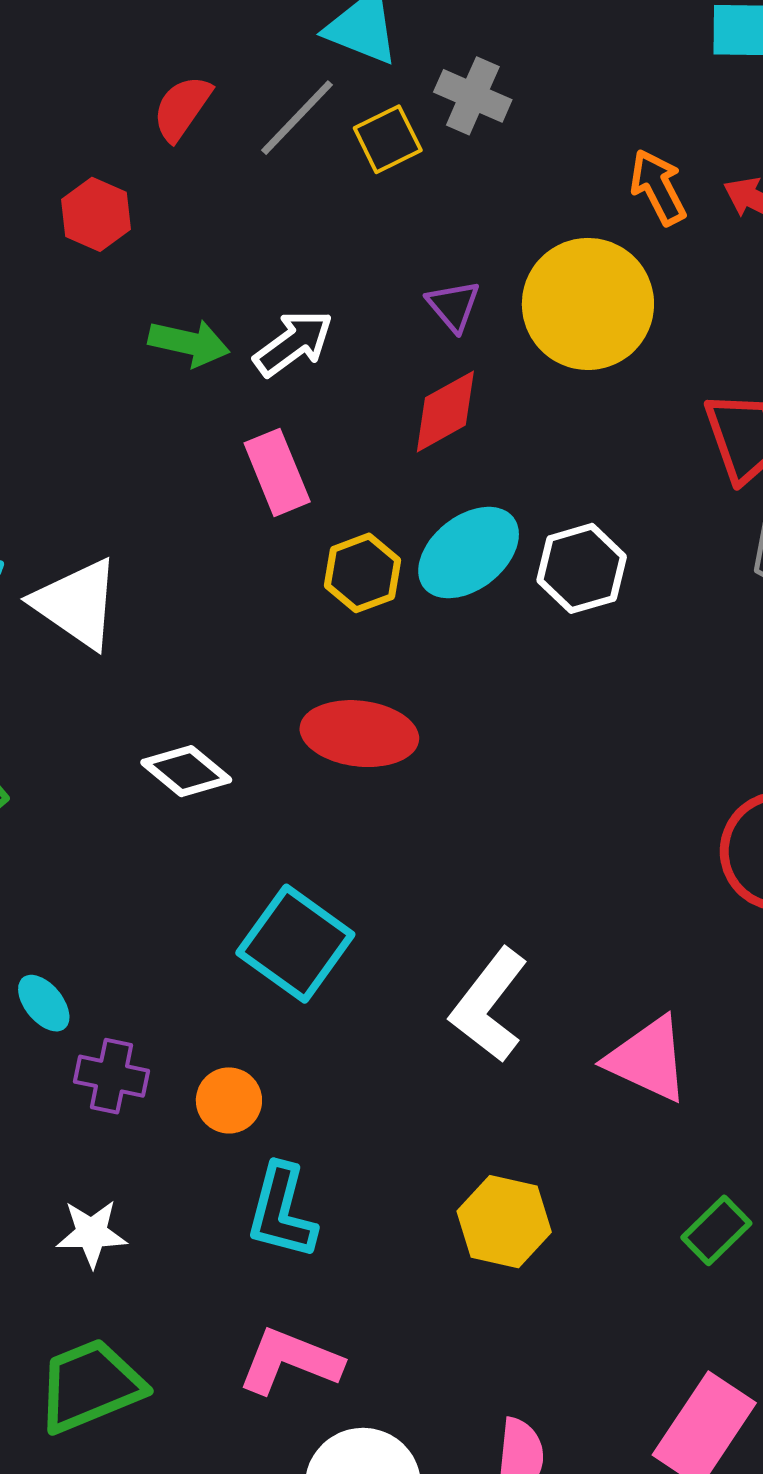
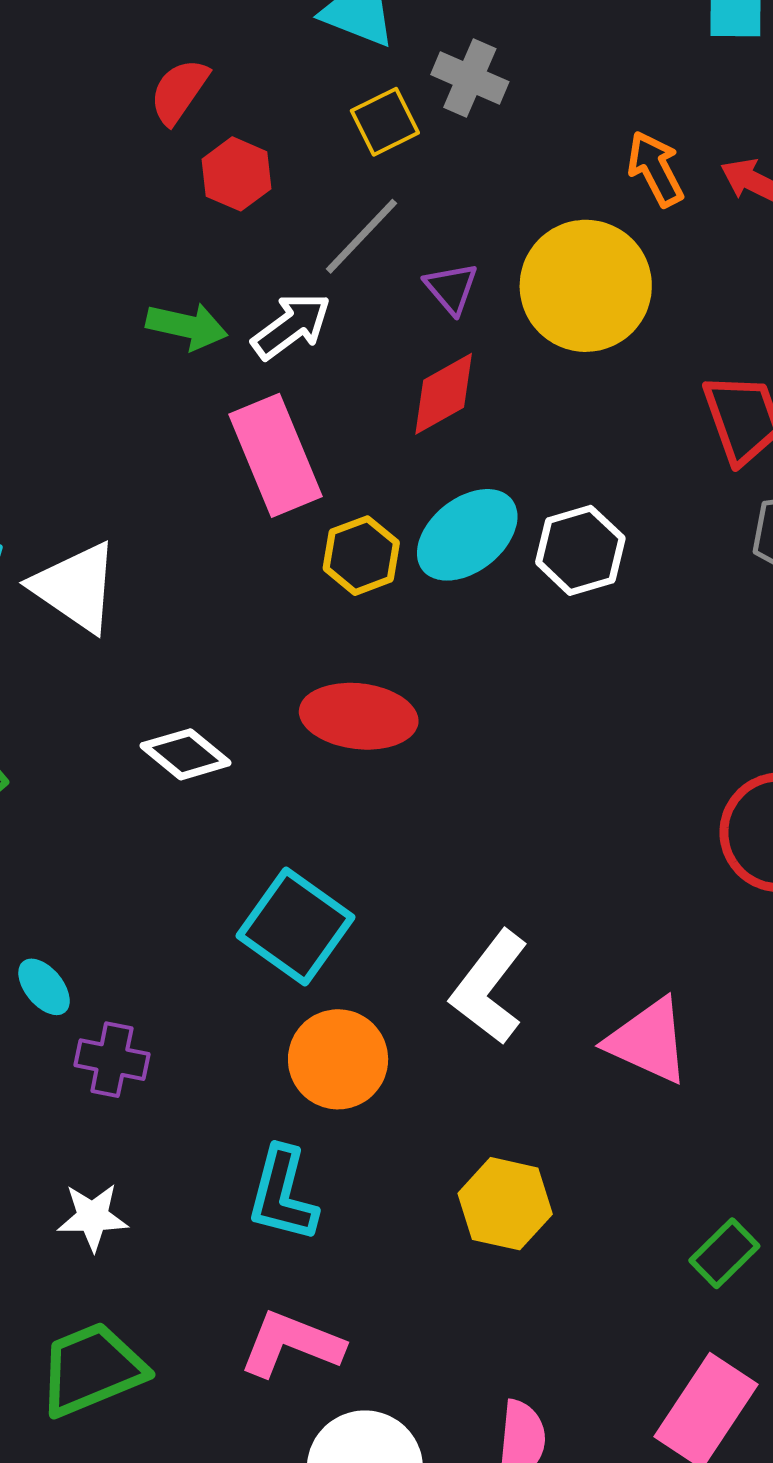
gray line: (297, 118) -> (361, 236), moved
red hexagon: (96, 214) -> (236, 174), moved
pink rectangle: (277, 472) -> (275, 455), size x1.4
orange circle: (229, 1100) -> (338, 1059), moved, size x1.5
green rectangle: (716, 1230) -> (724, 1253), moved

